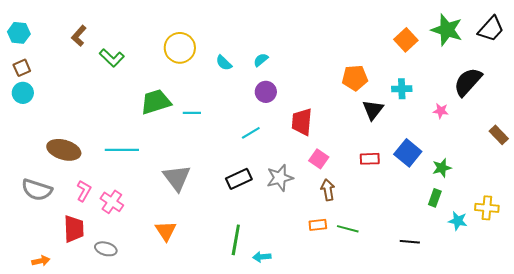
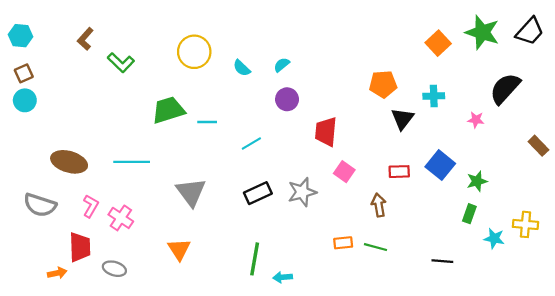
cyan line: (251, 133) -> (251, 144), moved
brown arrow: (328, 190) -> (379, 205), moved
orange arrow: (41, 261) -> (57, 273), moved

